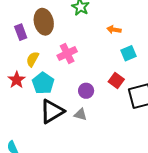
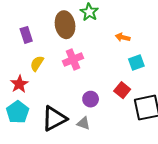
brown ellipse: (44, 22) -> (65, 25), moved
cyan pentagon: (43, 83) -> (18, 112), moved

